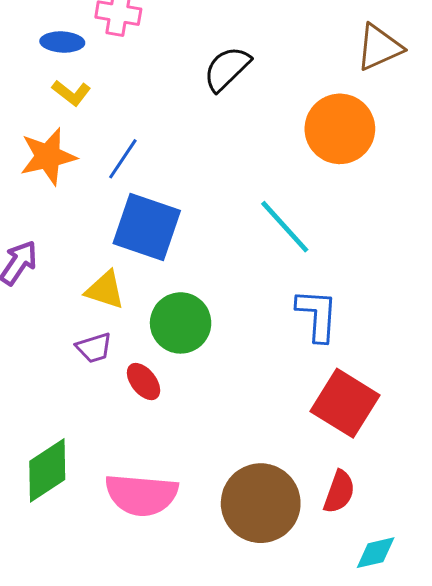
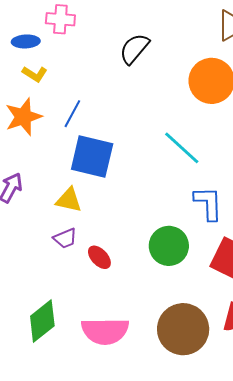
green circle: (181, 323) -> (169, 246), moved

